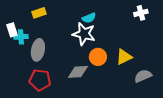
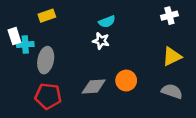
white star: (84, 34) -> (101, 41), size x0.6
orange circle: (98, 57) -> (126, 81), moved
yellow triangle: (124, 57) -> (172, 56), moved
gray semicircle: (143, 76) -> (172, 91), turned 42

